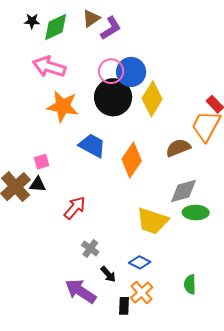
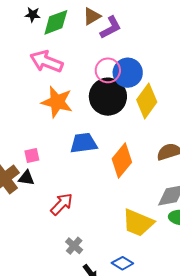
blue trapezoid: (92, 146) -> (84, 143), turned -40

